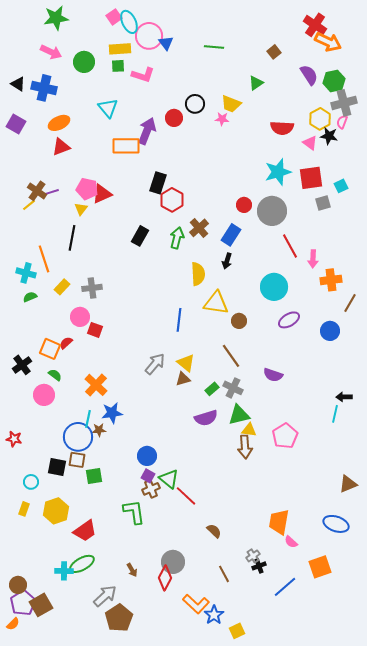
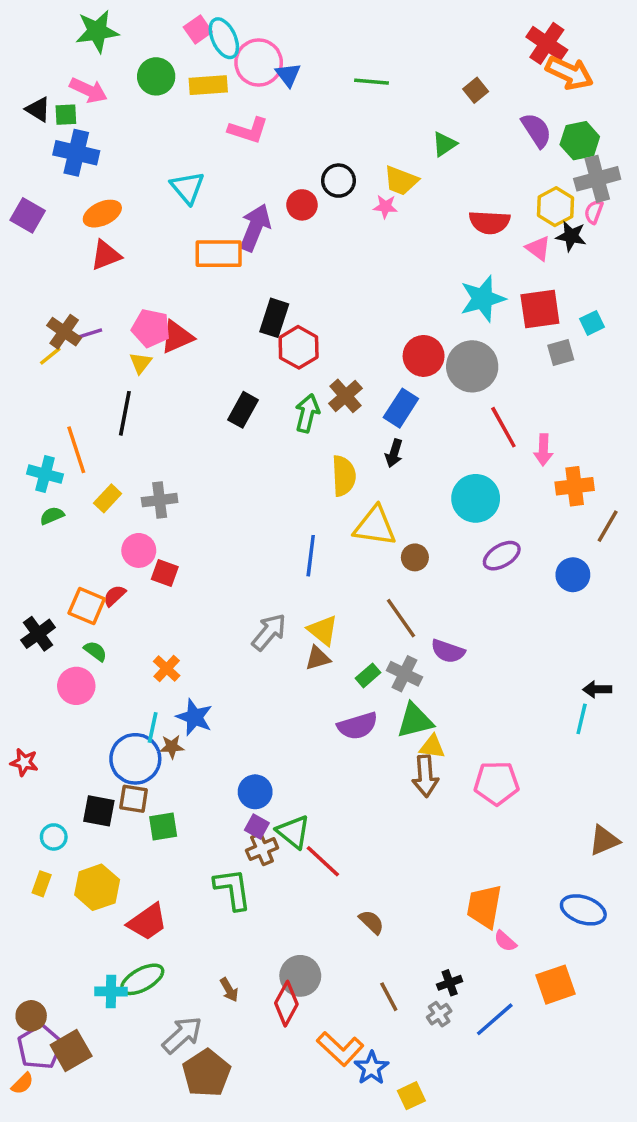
green circle: (84, 62) -> (156, 76), moved
green square: (118, 66) -> (66, 115), moved
black triangle: (18, 84) -> (38, 109), moved
red circle: (244, 205) -> (424, 356), size x1.5
purple semicircle: (273, 375) -> (448, 651), moved
orange cross: (96, 385) -> (167, 669), size x0.7
blue star: (112, 413) -> (194, 717), turned 30
pink pentagon: (285, 436) -> (496, 783), moved, turned 30
gray cross: (253, 556) -> (439, 1014), moved

